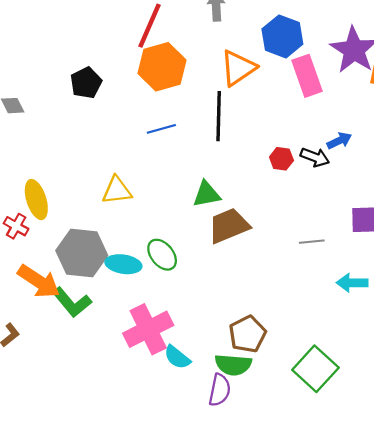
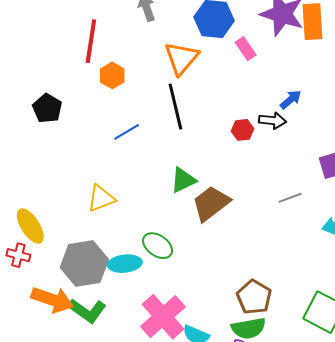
orange hexagon: (162, 67) -> (112, 75), size x0.6
pink rectangle: (307, 76) -> (246, 49), size x0.6

